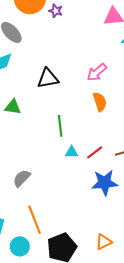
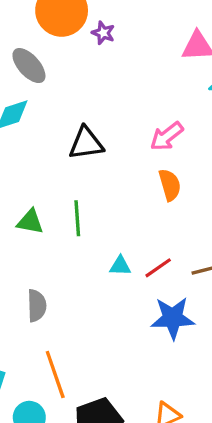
green triangle: (13, 107) -> (30, 222), moved
green line: (60, 126) -> (77, 218), moved
gray semicircle: (22, 178) -> (37, 306), turned 132

